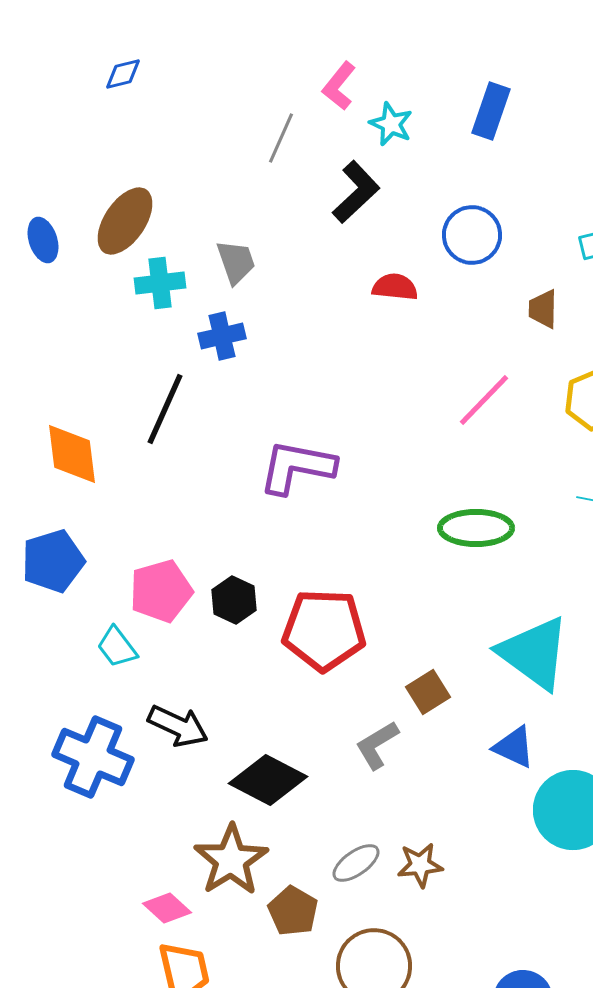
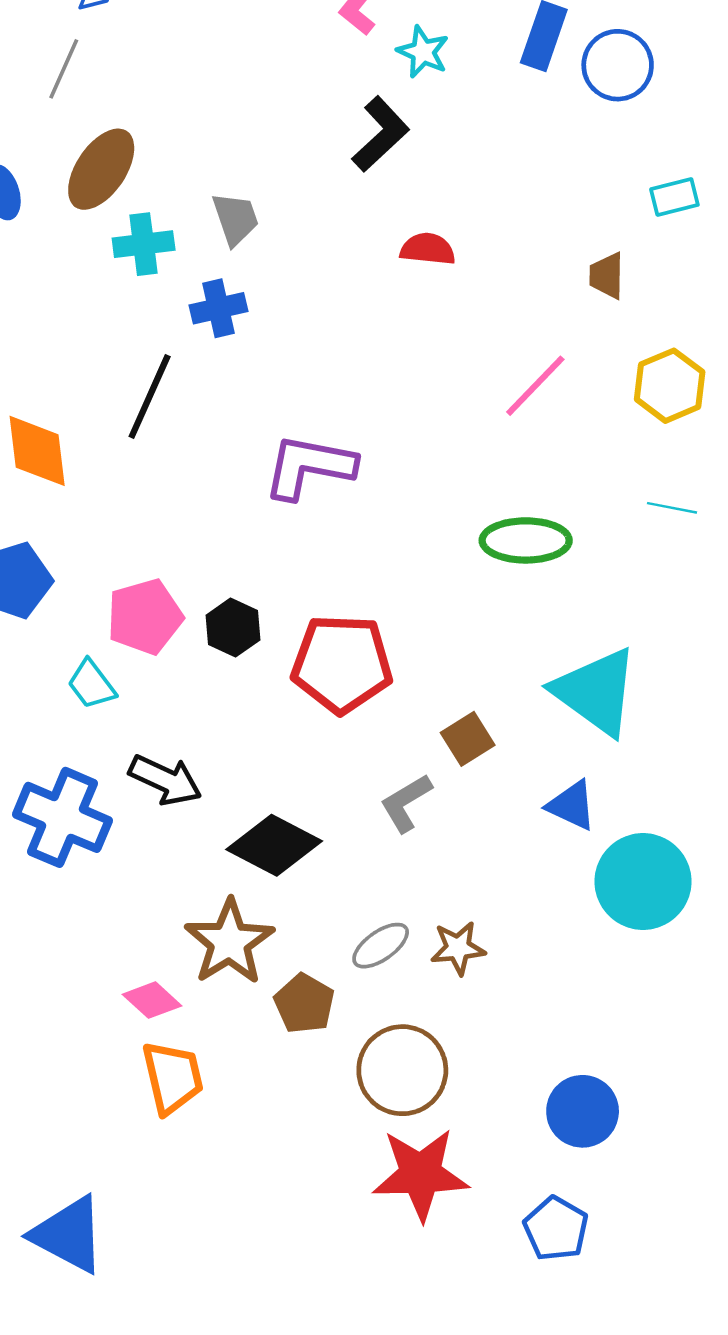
gray line: (281, 138) -> (64, 69), moved
blue circle: (472, 235) -> (618, 65), moved

